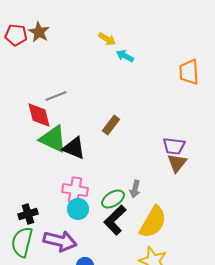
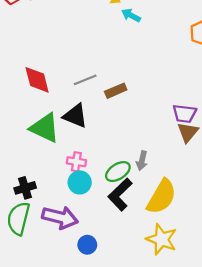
gray line: (56, 96) -> (85, 80), moved
brown rectangle: (111, 125) -> (116, 91), turned 30
green triangle: (53, 139) -> (45, 128), moved
pink cross: (75, 190) -> (76, 162), size x0.7

